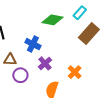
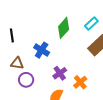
green diamond: (53, 20) -> (64, 28), turned -65
purple cross: (45, 63) -> (60, 73), moved

